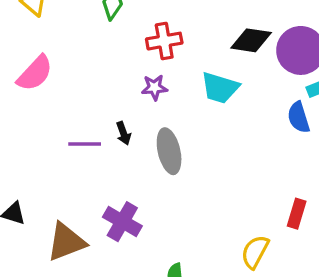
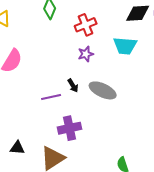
gray ellipse: (169, 151) -> (103, 90), turned -40
purple cross: (122, 222) -> (69, 128), moved, turned -30

